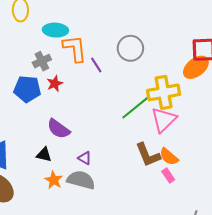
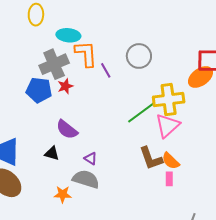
gray cross: (42, 61) -> (54, 64), size x1.6
pink rectangle: (168, 175) -> (169, 179), turned 32
orange star: (54, 180) -> (63, 194), moved, turned -30

